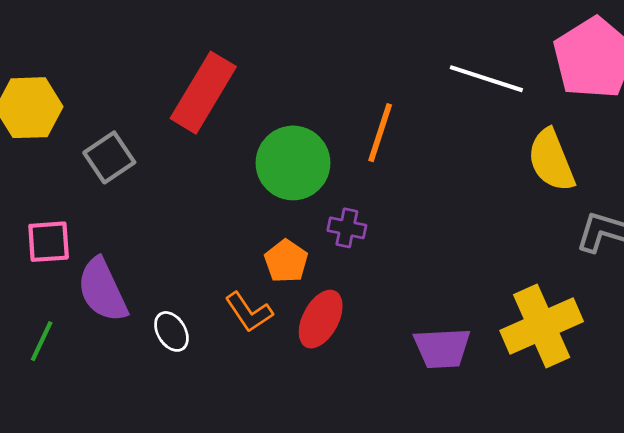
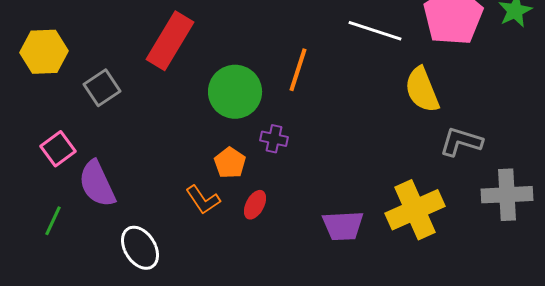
pink square: (49, 242) -> (58, 149), turned -32
red ellipse: (321, 319) -> (255, 205), size x0.7
white ellipse: (171, 331) -> (140, 248), moved, size x1.5

